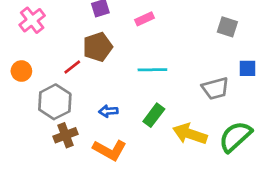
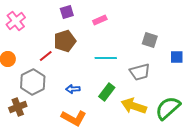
gray square: (227, 27) -> (150, 40), moved
gray trapezoid: (215, 88) -> (140, 72), moved
brown cross: (66, 135) -> (18, 107), moved

